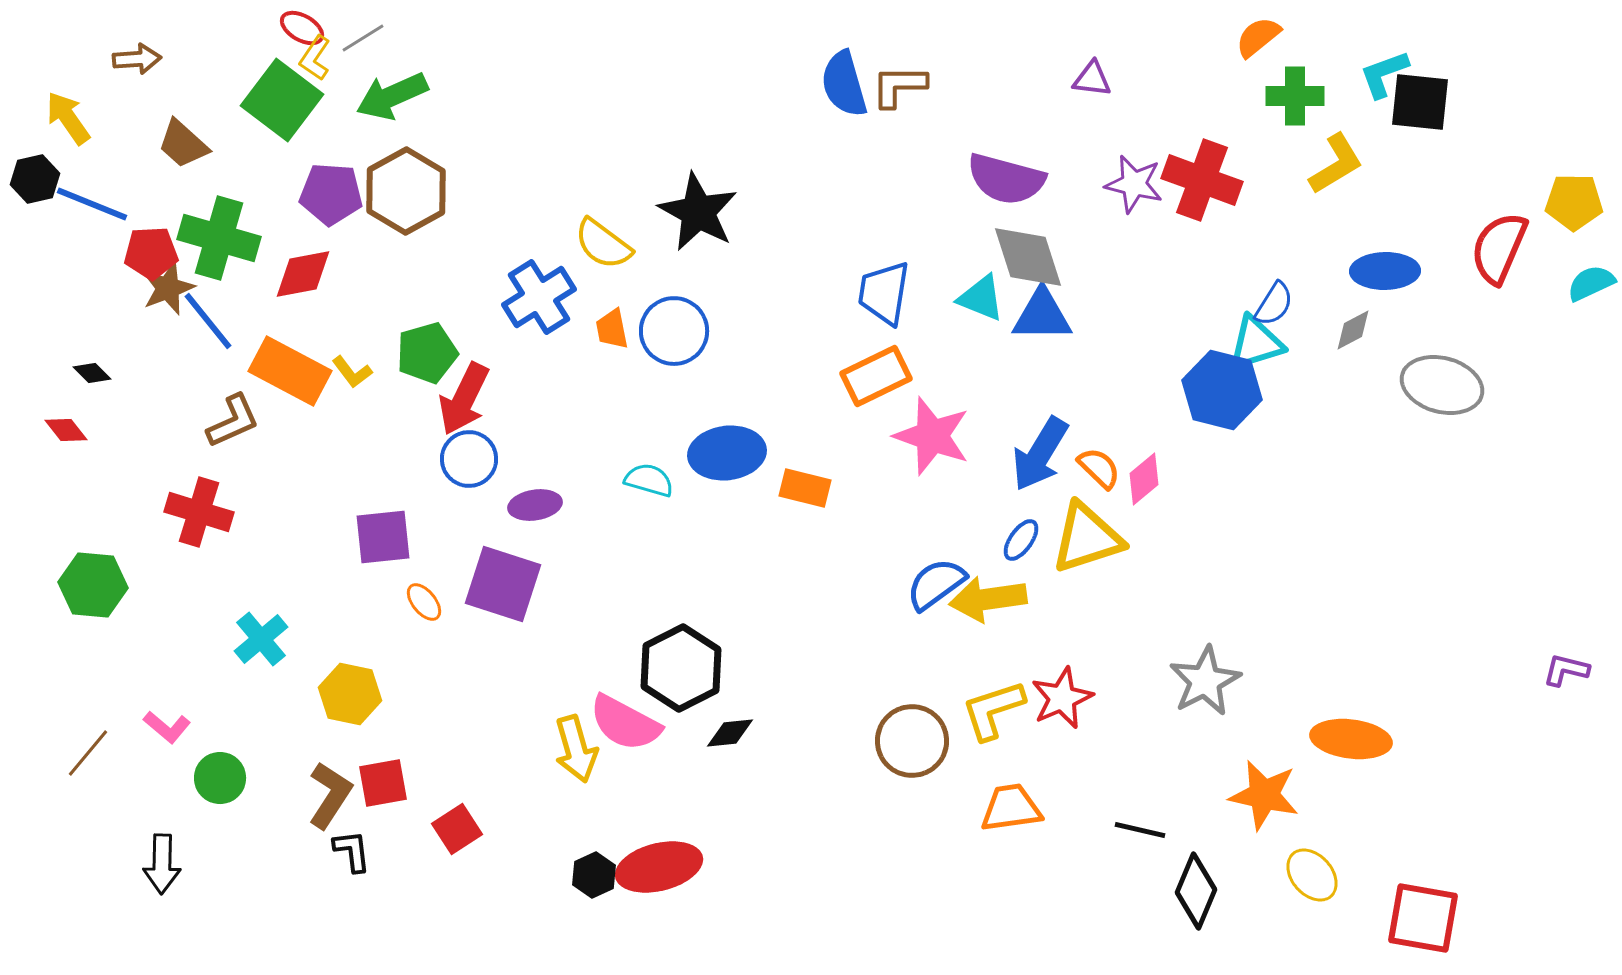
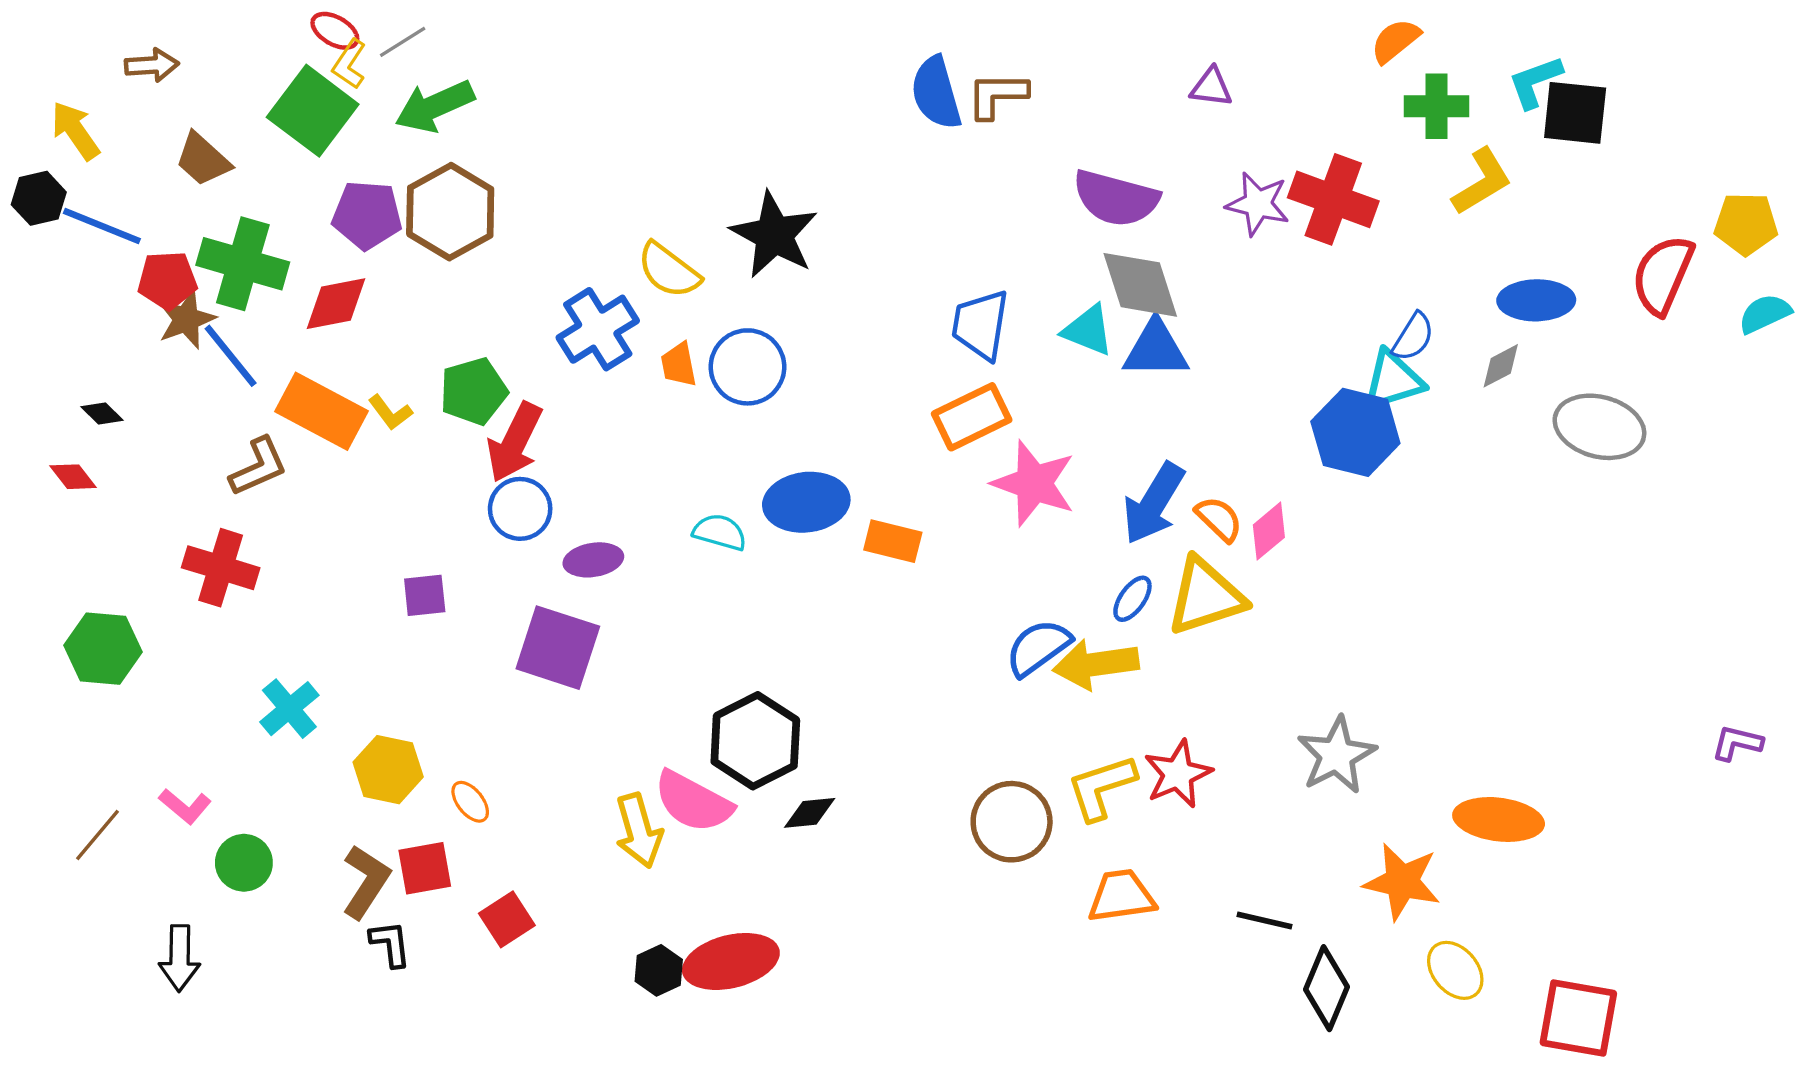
purple square: (383, 537) -> (425, 595), size x0.7
orange ellipse: (424, 602) -> (470, 802), moved

